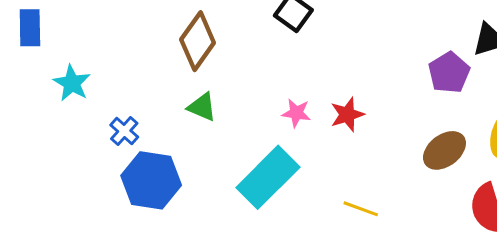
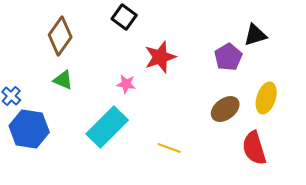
red star: (347, 115) -> (160, 57), moved, size x1.4

